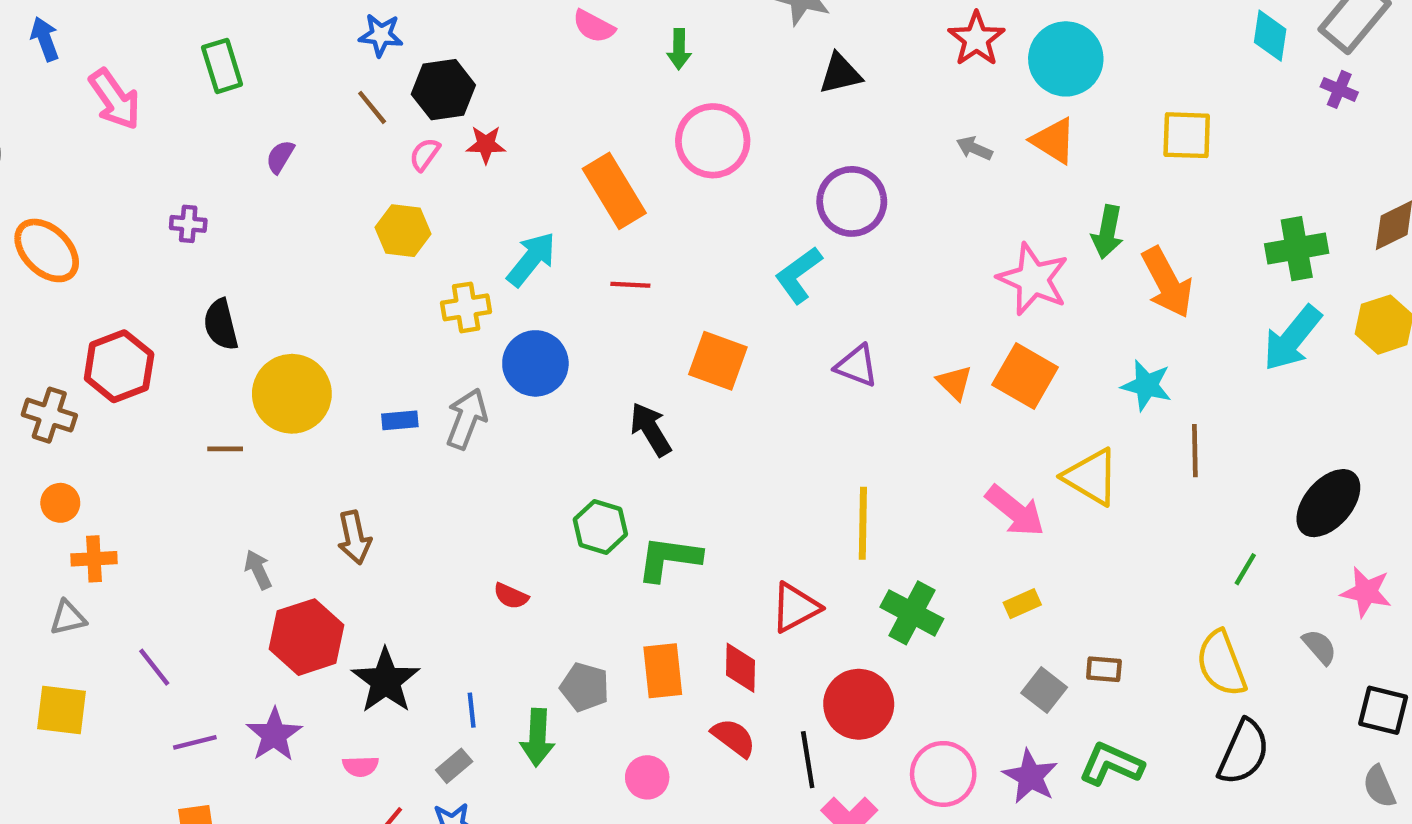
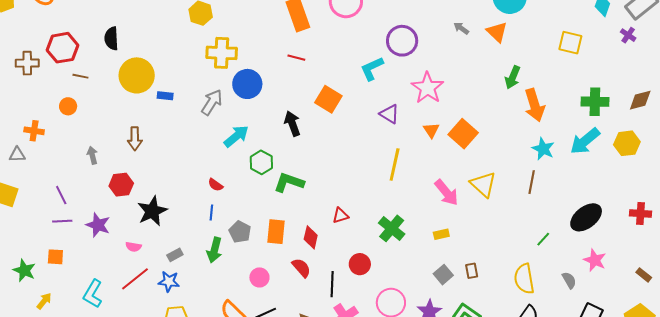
yellow square: (1187, 135) -> (570, 43), moved
cyan arrow: (531, 259) -> (236, 136), moved
pink star: (1033, 279) -> (428, 88), moved
yellow cross: (466, 307) -> (222, 53), size x1.4
cyan star: (1147, 385) -> (543, 149), moved
brown cross: (49, 415) -> (27, 63), turned -30
blue rectangle: (400, 420) -> (165, 96), moved
brown line: (225, 449) -> (80, 76), moved
orange circle: (60, 503) -> (68, 106), moved
yellow line: (863, 523) -> (395, 165), moved
brown arrow: (354, 538) -> (135, 139), moved
gray arrow: (258, 570) -> (92, 155), moved
red triangle: (795, 607) -> (340, 216), size x0.7
red hexagon: (307, 637) -> (121, 185), size x0.7
purple line: (154, 667) -> (61, 195), moved
brown rectangle: (1104, 669) -> (472, 271), turned 63
red circle: (859, 704) -> (360, 264), size x0.7
blue line: (472, 710) -> (211, 213), moved
purple star: (274, 735) -> (98, 225), turned -30

